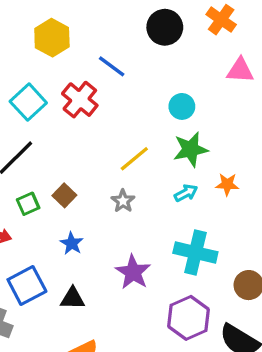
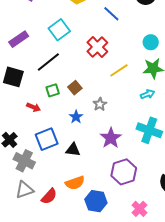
red cross: (80, 100) -> (97, 47), moved
gray star: (123, 201) -> (100, 104), moved
purple hexagon: (189, 318) -> (124, 172), moved

